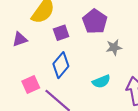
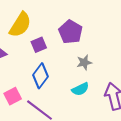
gray star: (114, 47) -> (84, 62), moved

